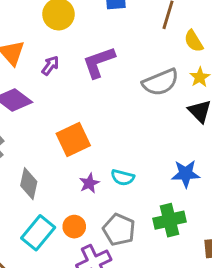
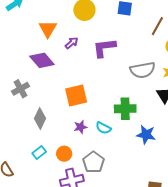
green cross: (170, 220) -> (125, 109), moved
cyan rectangle: (38, 233) -> (39, 153), size x0.6

